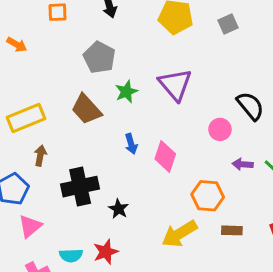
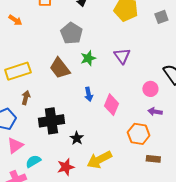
purple triangle: (175, 85) -> (122, 56), size x0.7
purple arrow: (243, 164) -> (155, 112), moved
yellow arrow: (179, 234) -> (99, 160), moved
cyan semicircle: (71, 255) -> (33, 161), moved, turned 147

